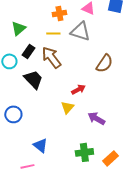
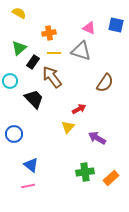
orange cross: (59, 13) -> (49, 33), moved
black rectangle: (28, 51) -> (33, 62), moved
blue triangle: (40, 145) -> (31, 165), moved

